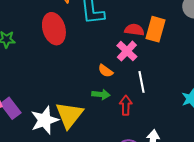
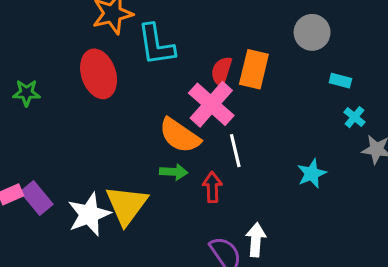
red semicircle: (134, 30) -> (222, 71), turned -78
pink cross: (127, 51) -> (211, 104), size x1.4
orange semicircle: (106, 71) -> (180, 136), size x1.8

